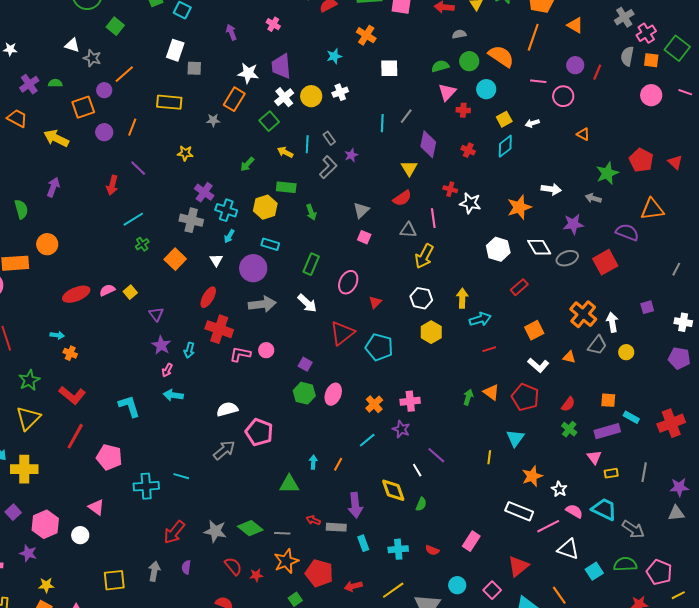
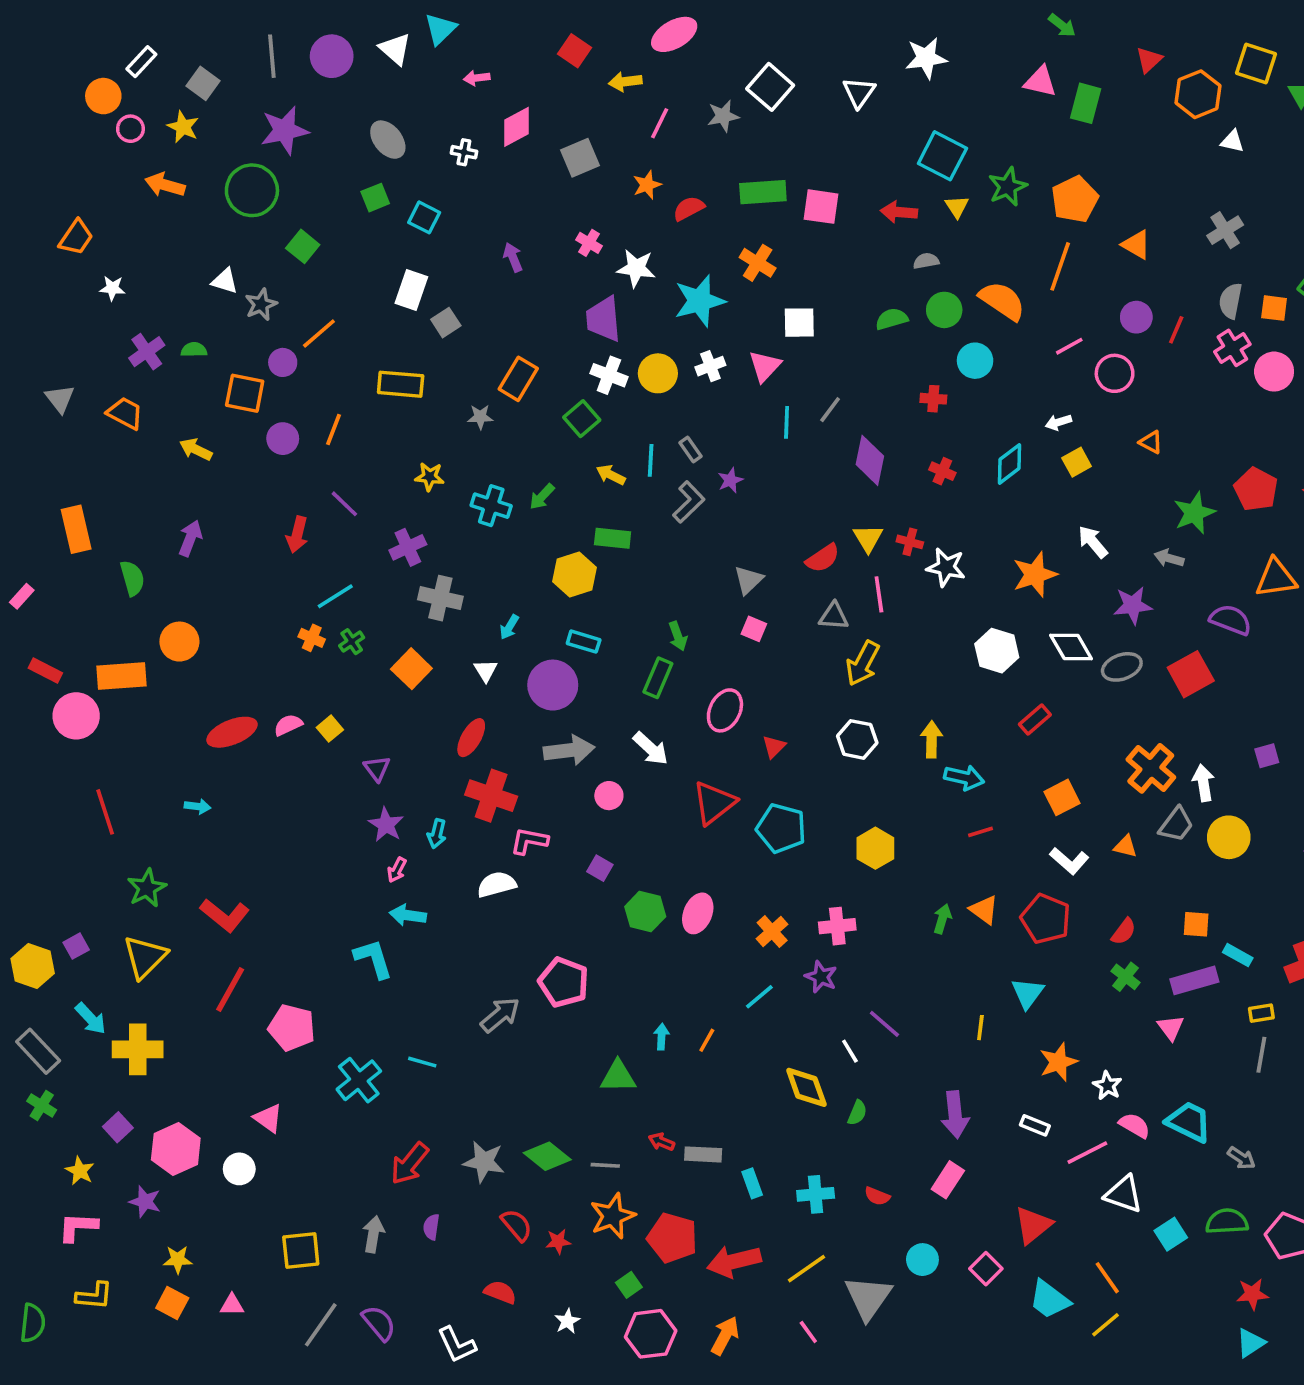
pink cross: (646, 33) -> (1232, 348), moved
cyan star: (334, 56) -> (700, 301), size x1.8
gray star: (92, 58) -> (261, 304), turned 30
gray square: (194, 68) -> (446, 323), turned -35
white star: (248, 73) -> (636, 268), moved
pink line: (538, 81) -> (1069, 346), turned -35
pink triangle: (447, 92) -> (765, 366), moved
white cross: (284, 97) -> (609, 375), turned -30
orange square: (83, 107) -> (245, 393), turned 30
yellow square: (504, 119) -> (1077, 462), moved
yellow arrow: (56, 138) -> (196, 449), size x0.7
yellow triangle: (409, 168) -> (868, 538), moved
white arrow: (551, 189) -> (1093, 542), turned -138
purple cross: (204, 192) -> (408, 547), moved, turned 30
cyan cross: (226, 210) -> (491, 506), moved
green arrow: (311, 212) -> (678, 636), moved
cyan arrow: (480, 319) -> (964, 777), turned 30
yellow hexagon: (431, 332) -> (875, 848), moved
pink circle: (266, 350) -> (609, 796), moved
yellow circle: (626, 352) -> (1229, 837), size x1.5
orange cross: (70, 353) -> (312, 638), moved
purple square: (305, 364) -> (600, 868), moved
cyan L-shape: (129, 406) -> (373, 959), moved
white semicircle: (227, 409) -> (497, 884), moved
yellow rectangle: (611, 473) -> (1261, 1013), moved
cyan cross: (146, 486) -> (359, 1080), turned -35
purple arrow: (355, 505) -> (955, 1115), moved
white rectangle: (519, 511) -> (1035, 1125), size x0.6
gray arrow: (633, 529) -> (1241, 1158), size x0.7
red arrow: (353, 586) -> (734, 1261), size x1.6

